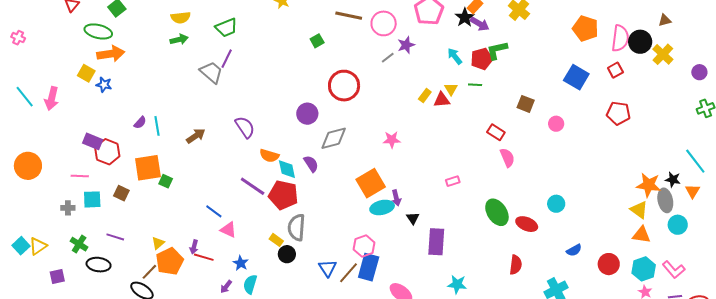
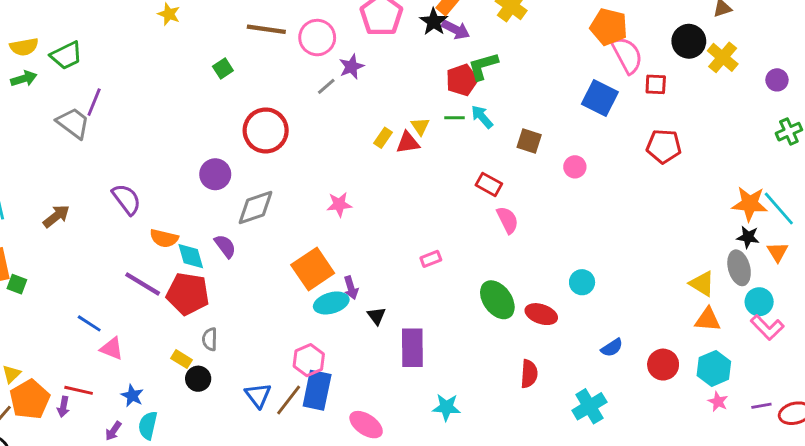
green trapezoid: (226, 28) -> (66, 55), moved
pink semicircle: (620, 38) -> (627, 55), moved, turned -32
cyan arrow: (455, 56) -> (482, 117), moved
red square: (615, 70) -> (656, 84), turned 35
orange star: (649, 185) -> (750, 204), moved
gray semicircle: (297, 227) -> (210, 339), size x0.6
purple arrow: (194, 247) -> (63, 407), moved
pink L-shape: (674, 270) -> (767, 327), moved

